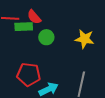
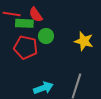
red pentagon: (29, 74) -> (26, 47), moved

